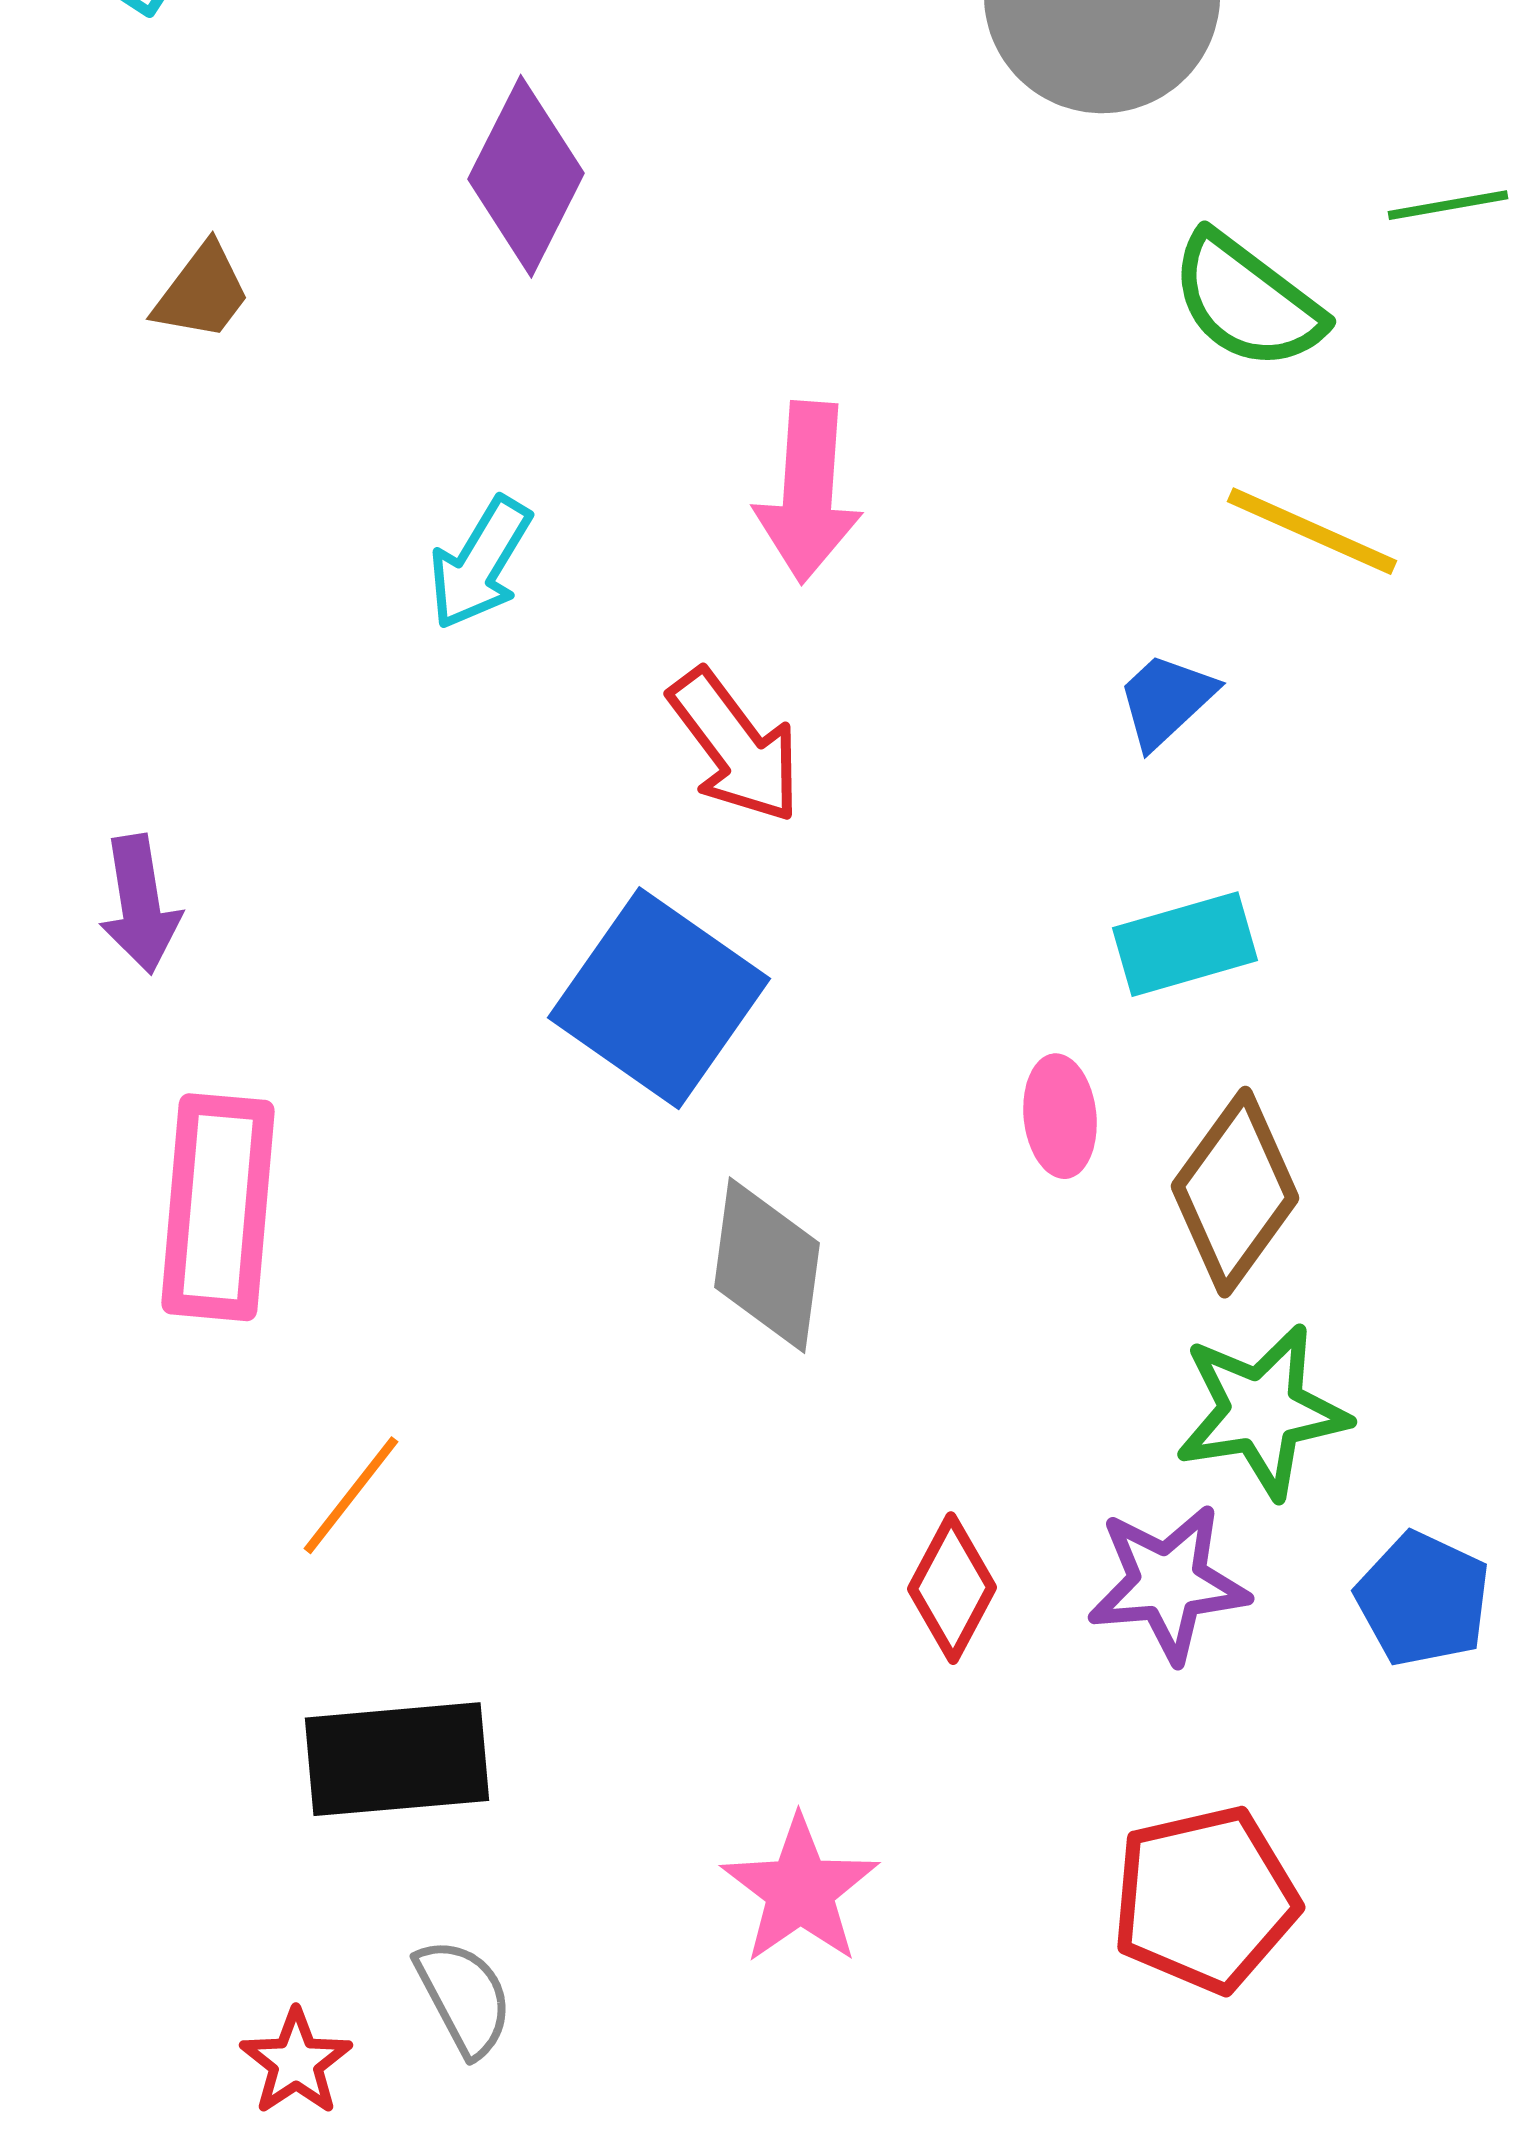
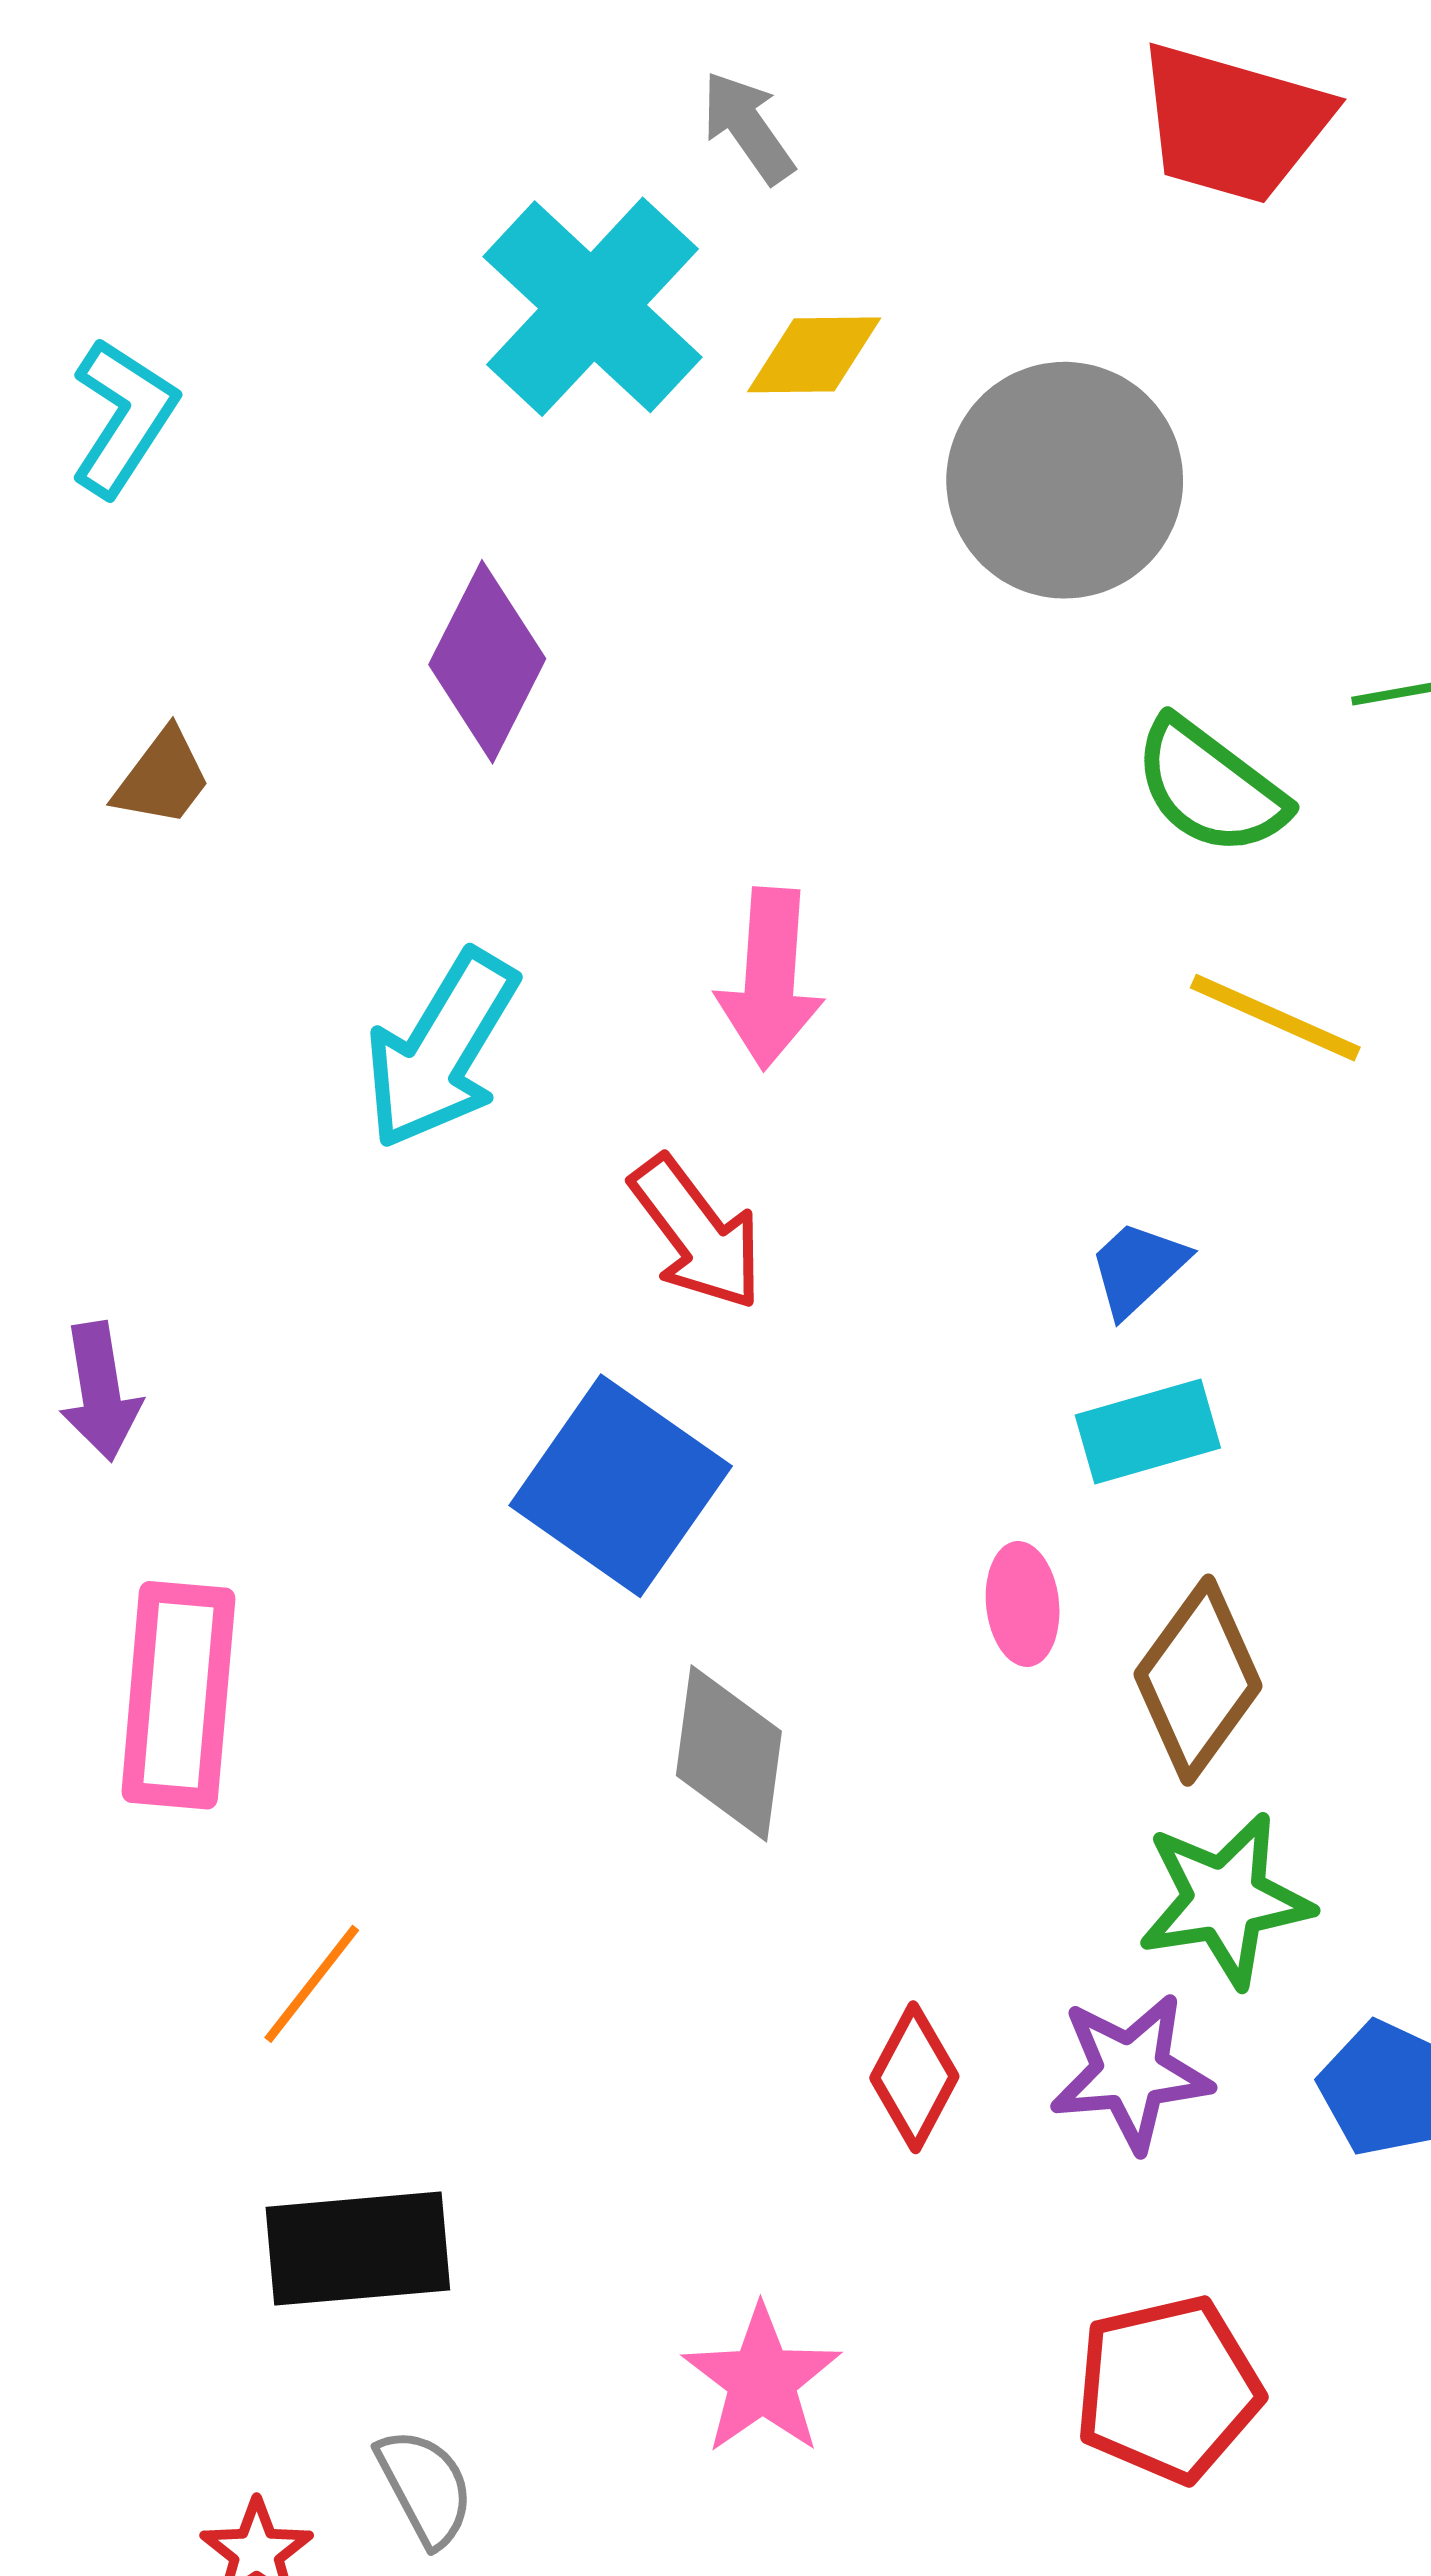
cyan arrow: (480, 563) -> (441, 1050), size x1.5
blue trapezoid: (1166, 700) -> (1138, 1268), moved

